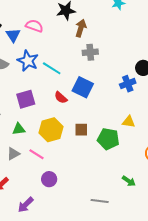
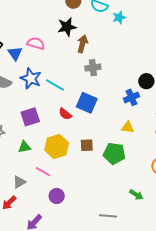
yellow triangle: (129, 122) -> (128, 127), moved
gray triangle: (13, 154) -> (19, 182), moved

